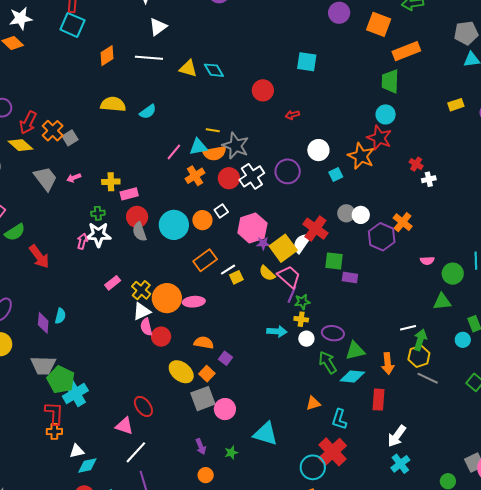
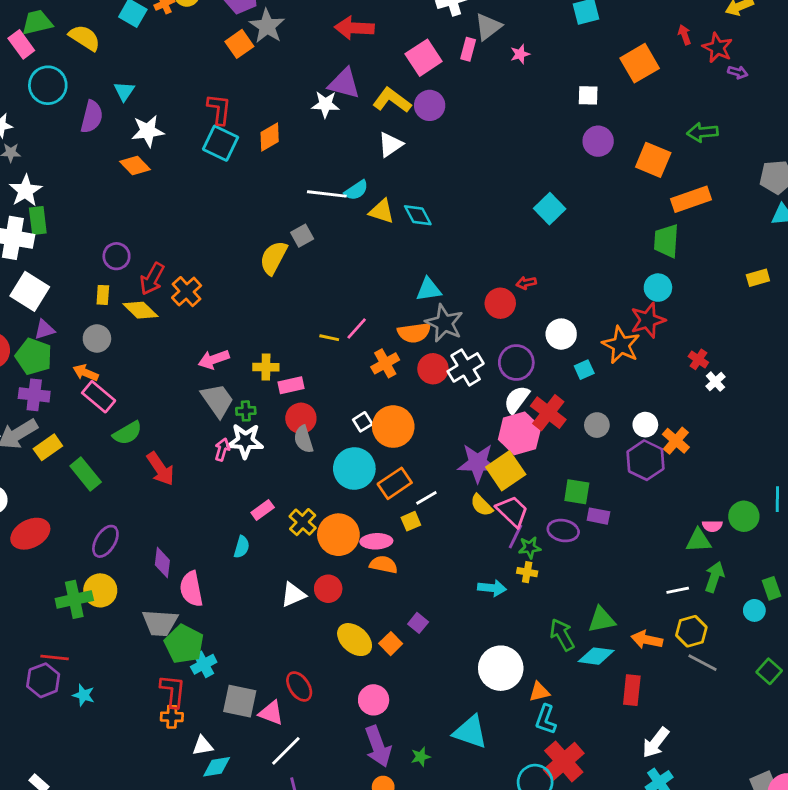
white triangle: (158, 27) -> (390, 145), moved
orange diamond: (107, 56) -> (270, 137), moved
cyan square: (307, 62) -> (550, 209), turned 35
red circle: (263, 90) -> (500, 303), moved
yellow semicircle: (113, 104) -> (274, 258), turned -70
cyan semicircle: (148, 112) -> (356, 190), moved
yellow line: (213, 130) -> (329, 338), moved
gray square: (70, 138) -> (302, 236), moved
red star: (379, 138) -> (648, 320), turned 30
cyan triangle: (198, 147) -> (429, 289), moved
gray trapezoid: (45, 178) -> (217, 400), moved
pink arrow: (74, 178) -> (214, 359), size x1.5
white cross: (429, 179) -> (715, 382), turned -32
white square: (221, 211) -> (363, 422), moved
white circle: (361, 215) -> (645, 425), moved
orange circle: (202, 220) -> (393, 427), size x1.5
cyan circle: (174, 225) -> (354, 469), moved
pink hexagon: (252, 228) -> (520, 433), moved
red cross: (315, 229) -> (548, 413), moved
purple star: (263, 243) -> (478, 463), size x2.0
white semicircle: (302, 243) -> (517, 400), moved
pink semicircle: (427, 261) -> (712, 526), moved
yellow square: (236, 277) -> (411, 521), moved
green triangle: (442, 302) -> (698, 541), moved
white triangle: (142, 311) -> (293, 595), moved
cyan semicircle: (60, 316) -> (242, 547), moved
pink semicircle: (146, 327) -> (191, 589), moved, size x1.4
purple ellipse: (333, 333) -> (563, 531), moved
white circle: (306, 339) -> (501, 668), moved, size x2.0
green arrow: (420, 340) -> (714, 577), moved
orange semicircle: (204, 343) -> (384, 565), moved
orange arrow: (388, 364) -> (647, 640), turned 105
cyan cross: (75, 393) -> (204, 664), size x0.7
gray square: (203, 399) -> (240, 701), moved, turned 30
pink circle: (225, 409) -> (374, 700), moved
cyan L-shape: (339, 419) -> (546, 719), moved
purple arrow: (201, 447) -> (378, 746), size x1.8

